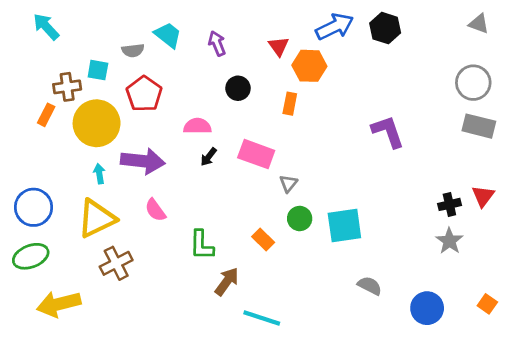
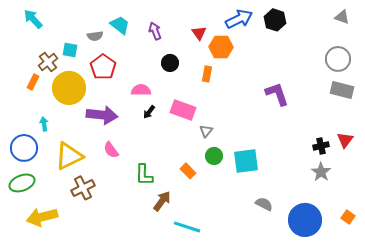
brown cross: (67, 87) -> (48, 62), turned -30
cyan arrow: (99, 174) -> (44, 124), moved
blue circle: (427, 308) -> (305, 220), size x1.4

